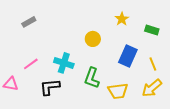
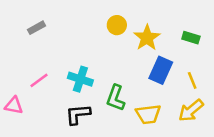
yellow star: (122, 19) -> (147, 38), moved, size x1.5
yellow circle: (93, 39) -> (117, 25), moved
black L-shape: (50, 87) -> (78, 114), moved

